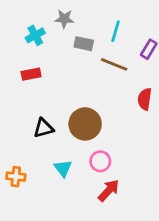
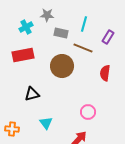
red rectangle: (31, 74) -> (23, 55), size x1.5
brown circle: (85, 124) -> (62, 66), moved
pink circle: (100, 161) -> (88, 112), moved

